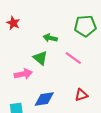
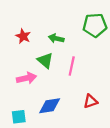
red star: (13, 23) -> (23, 36), moved
pink line: (73, 58) -> (72, 66), moved, turned 66

